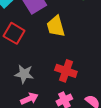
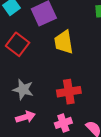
red cross: (66, 71) -> (69, 92), turned -35

